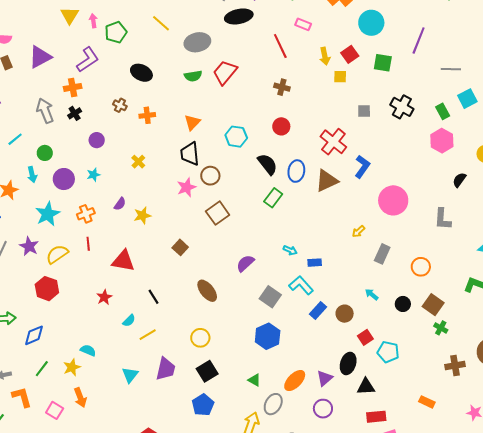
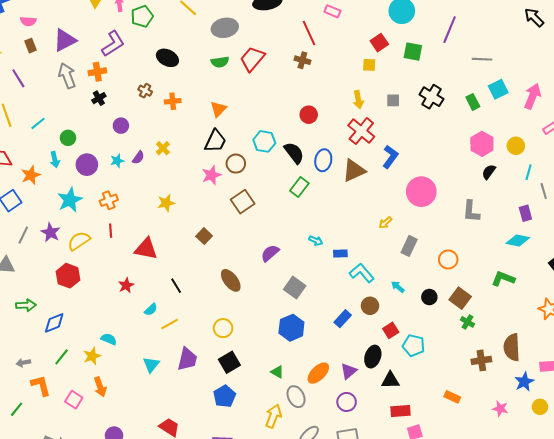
yellow arrow: (325, 56) -> (358, 100), moved
brown cross: (282, 87) -> (302, 60), moved
gray arrow: (45, 111) -> (67, 76), moved
cyan hexagon: (236, 137) -> (264, 141), moved
pink hexagon: (442, 141) -> (482, 144), moved
black trapezoid: (190, 154) -> (215, 141), turned -150
purple semicircle: (120, 204) -> (138, 158), moved
cyan L-shape: (301, 285) -> (362, 273), moved
blue rectangle: (318, 310) -> (343, 319), moved
gray ellipse: (273, 404) -> (296, 397), turned -55

